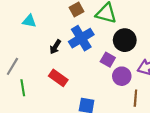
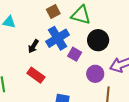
purple square: (108, 60) -> (75, 54), moved

